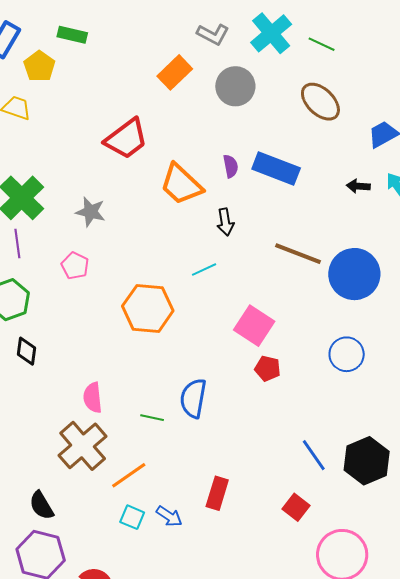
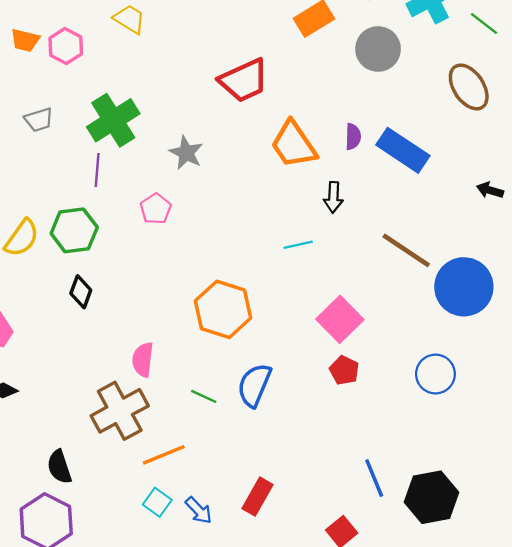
orange hexagon: (148, 308) -> (223, 309), moved

